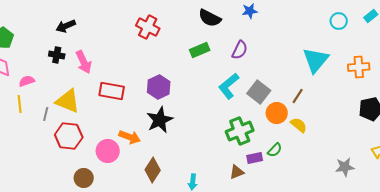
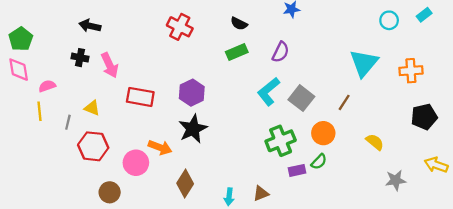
black semicircle: (210, 18) -> (239, 24), moved, size x0.7
black arrow: (66, 26) -> (90, 26), turned 36
yellow triangle: (68, 101) -> (92, 108), size x0.6
orange circle: (277, 113) -> (323, 133), moved
yellow semicircle: (299, 125) -> (375, 142), moved
brown triangle: (237, 172) -> (261, 193), moved

